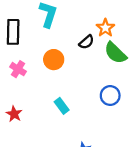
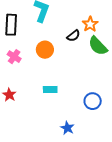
blue circle: (110, 95) -> (93, 101), moved
cyan rectangle: (62, 106) -> (50, 89), turned -56

